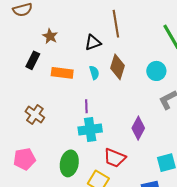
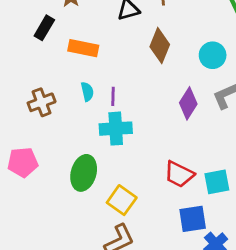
cyan semicircle: (94, 73) -> (87, 92), moved
brown cross: (35, 114) -> (42, 102), turned 30
purple diamond: (138, 128) -> (188, 103), moved
red trapezoid: (115, 158) -> (179, 174), moved

